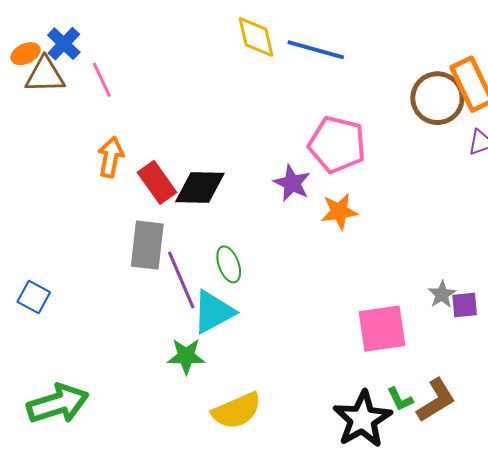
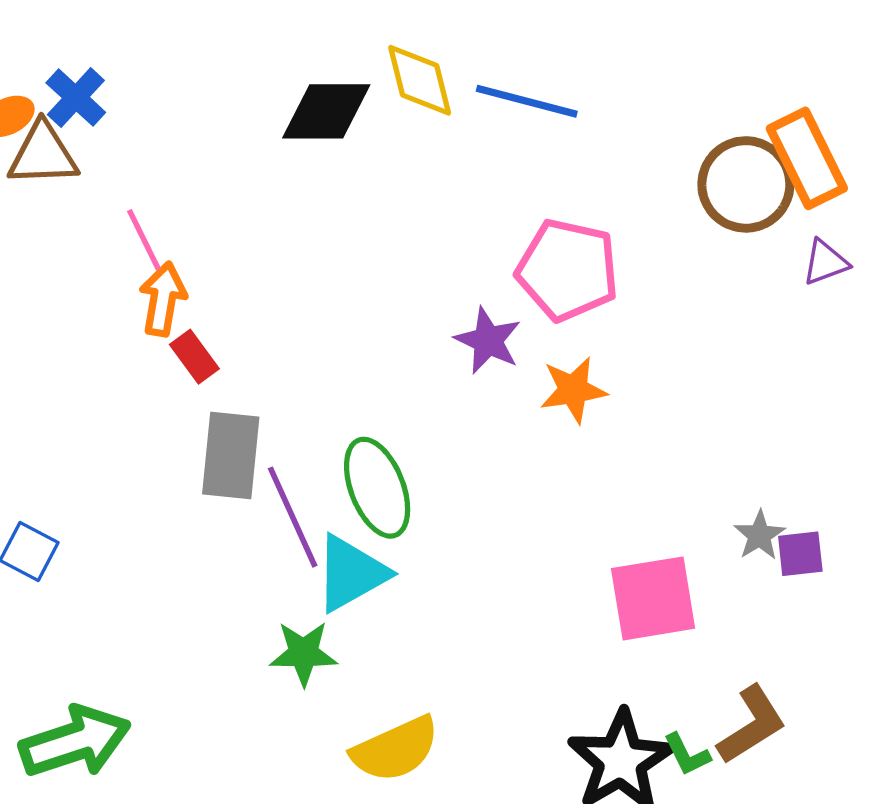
pink line: (102, 80) -> (144, 240), moved
red rectangle: (157, 182) -> (194, 357), moved, size x0.7
black diamond: (200, 188) -> (326, 111), moved
green ellipse: (229, 264) -> (377, 488), size x1.5
green L-shape: (400, 399) -> (687, 755), moved

